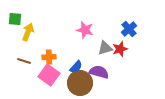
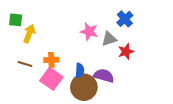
blue cross: (129, 29) -> (125, 19), moved
gray triangle: (105, 48) -> (109, 39), moved
blue semicircle: (76, 67) -> (80, 70), turned -40

